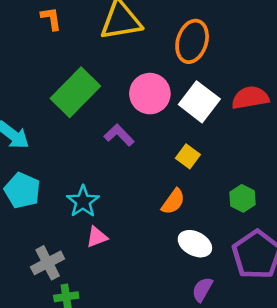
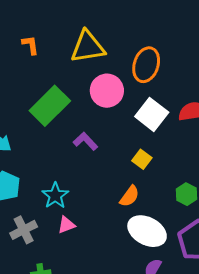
pink circle: (150, 94) -> (107, 91), moved
white ellipse: (195, 244) -> (147, 231), size x1.4
gray cross: (48, 263) -> (24, 230), moved

